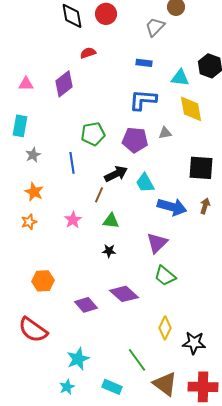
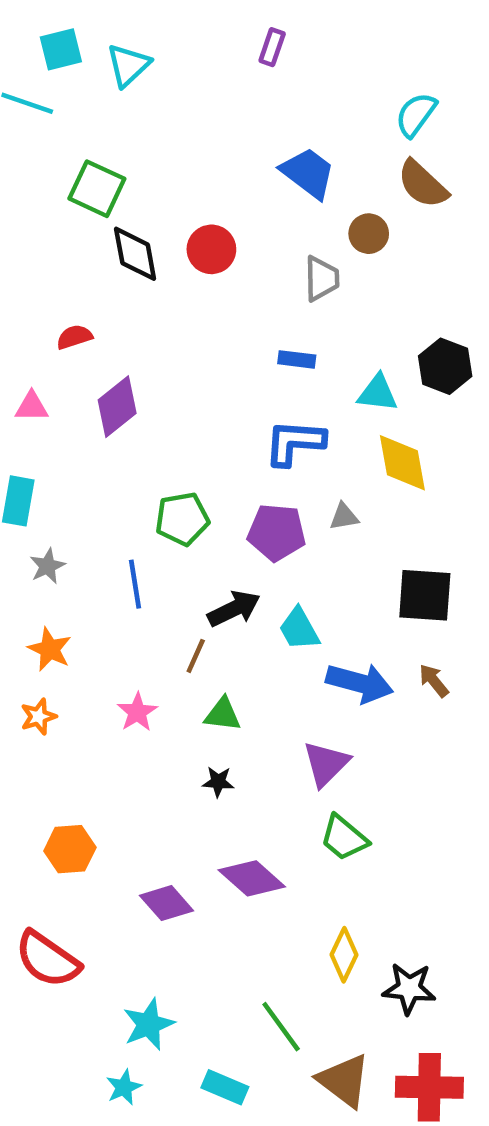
gray trapezoid: (155, 27) -> (322, 279), turned 135
red semicircle: (88, 53) -> (74, 337), moved
brown arrow: (205, 206) -> (434, 681), turned -56

